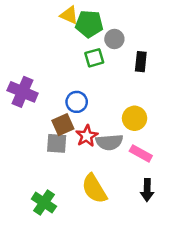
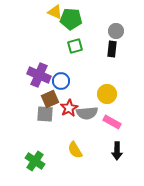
gray circle: (114, 39) -> (116, 31), moved
purple cross: (23, 92) -> (39, 75), moved
yellow semicircle: (94, 189) -> (75, 150), size x0.7

